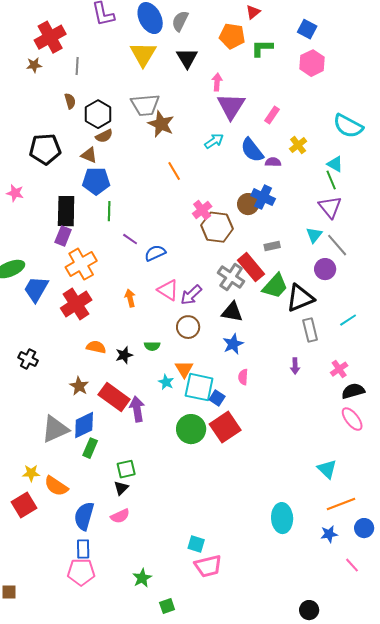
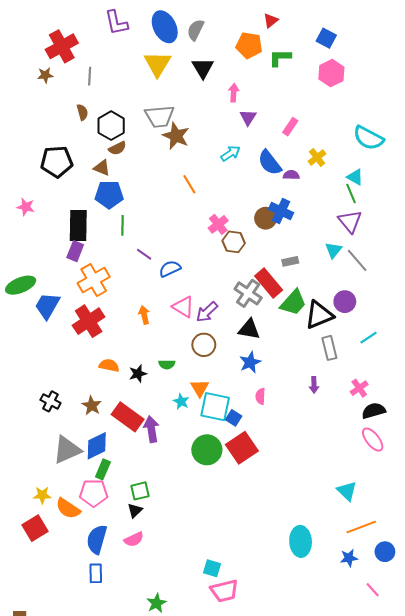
purple triangle: (231, 106) -> (248, 117), size x0.6
brown hexagon: (217, 227) -> (234, 242), size x0.7
purple circle: (325, 269) -> (345, 302), moved
black cross: (28, 359) -> (50, 401), moved
pink pentagon: (81, 572) -> (94, 493), moved

